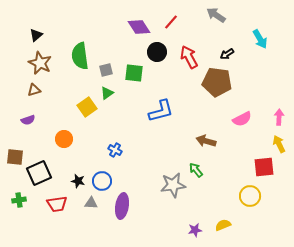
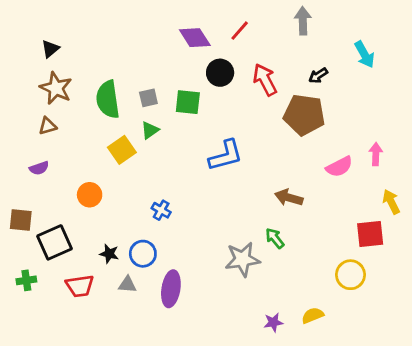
gray arrow: (216, 15) -> (303, 21), turned 54
green semicircle: (80, 56) -> (108, 99), moved
pink arrow: (279, 117) -> (376, 154), moved

